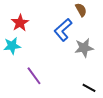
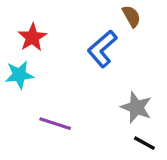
gray star: (84, 48) -> (136, 107), moved, turned 30
purple line: (34, 76) -> (55, 124), turned -36

